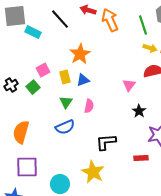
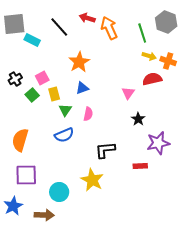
yellow rectangle: (65, 77) -> (54, 94), moved
black cross: (11, 85) -> (15, 79), moved

